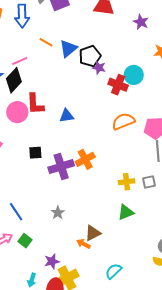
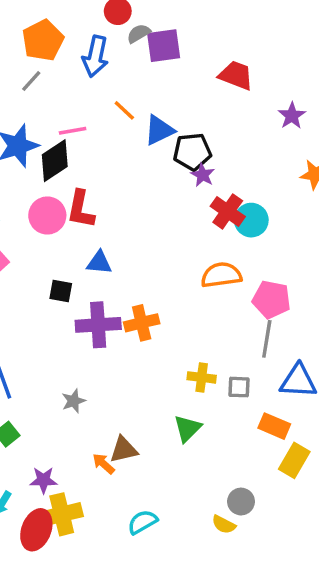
cyan circle: (134, 75) -> (251, 220), moved
blue triangle: (67, 116) -> (99, 263), moved
green triangle: (126, 212) -> (188, 428), turned -36

